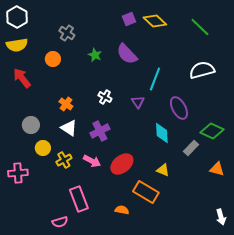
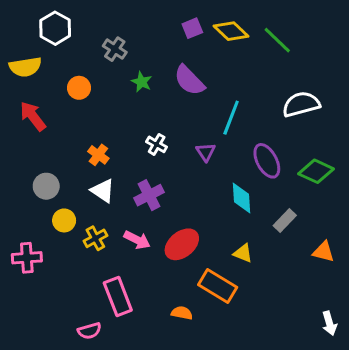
white hexagon: (17, 17) -> (55, 28), moved
green line: (200, 27) -> (277, 40), moved
gray cross: (67, 33) -> (115, 49), moved
green diamond: (212, 131) -> (316, 171), moved

